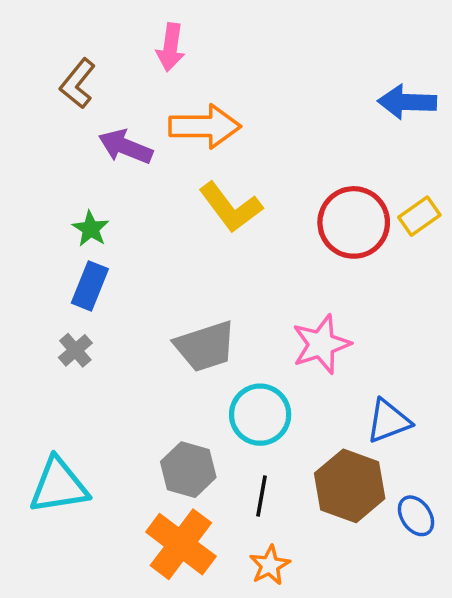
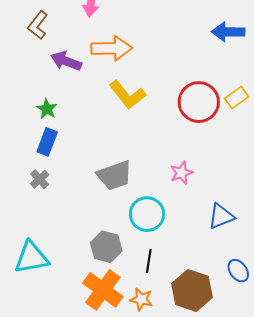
pink star: (321, 344) -> (181, 173), size x0.7
brown hexagon: (350, 486) -> (192, 290), moved
orange star: (270, 565) -> (141, 299), moved, turned -30

